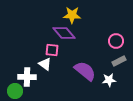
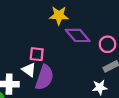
purple diamond: (64, 33) -> (78, 35), moved
purple semicircle: (85, 71) -> (44, 77), moved, turned 70

